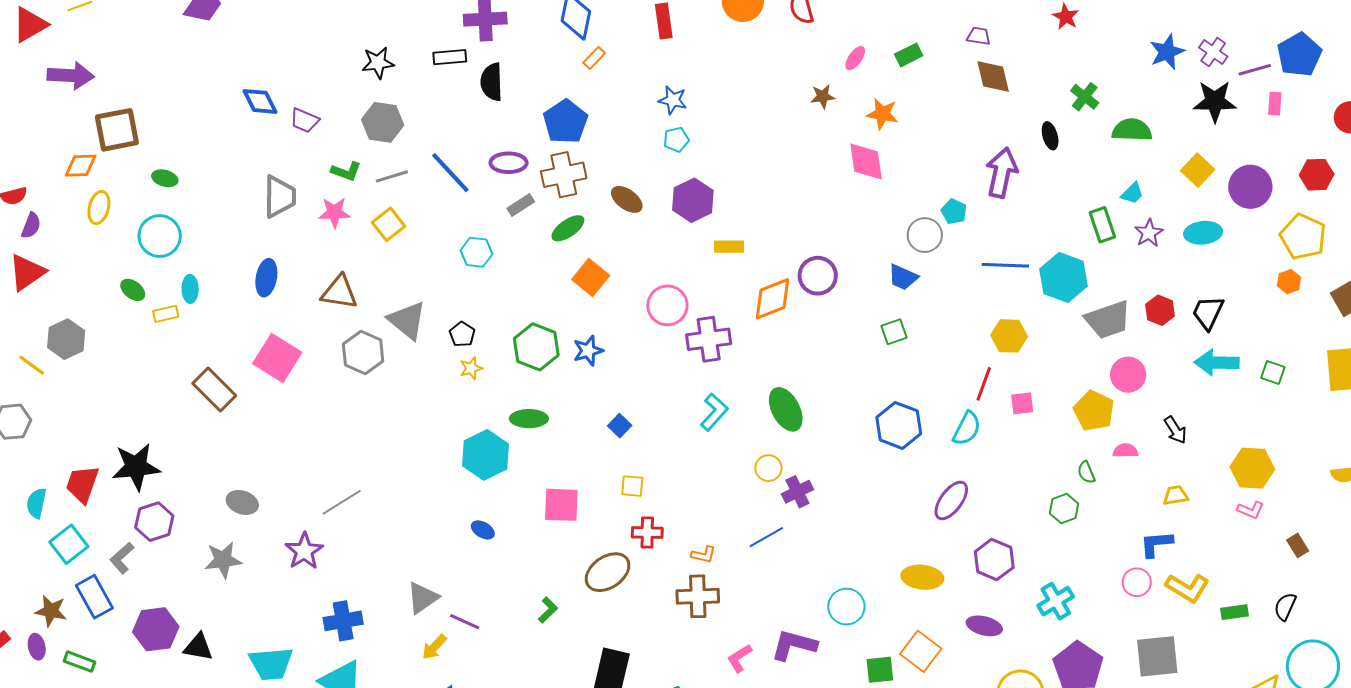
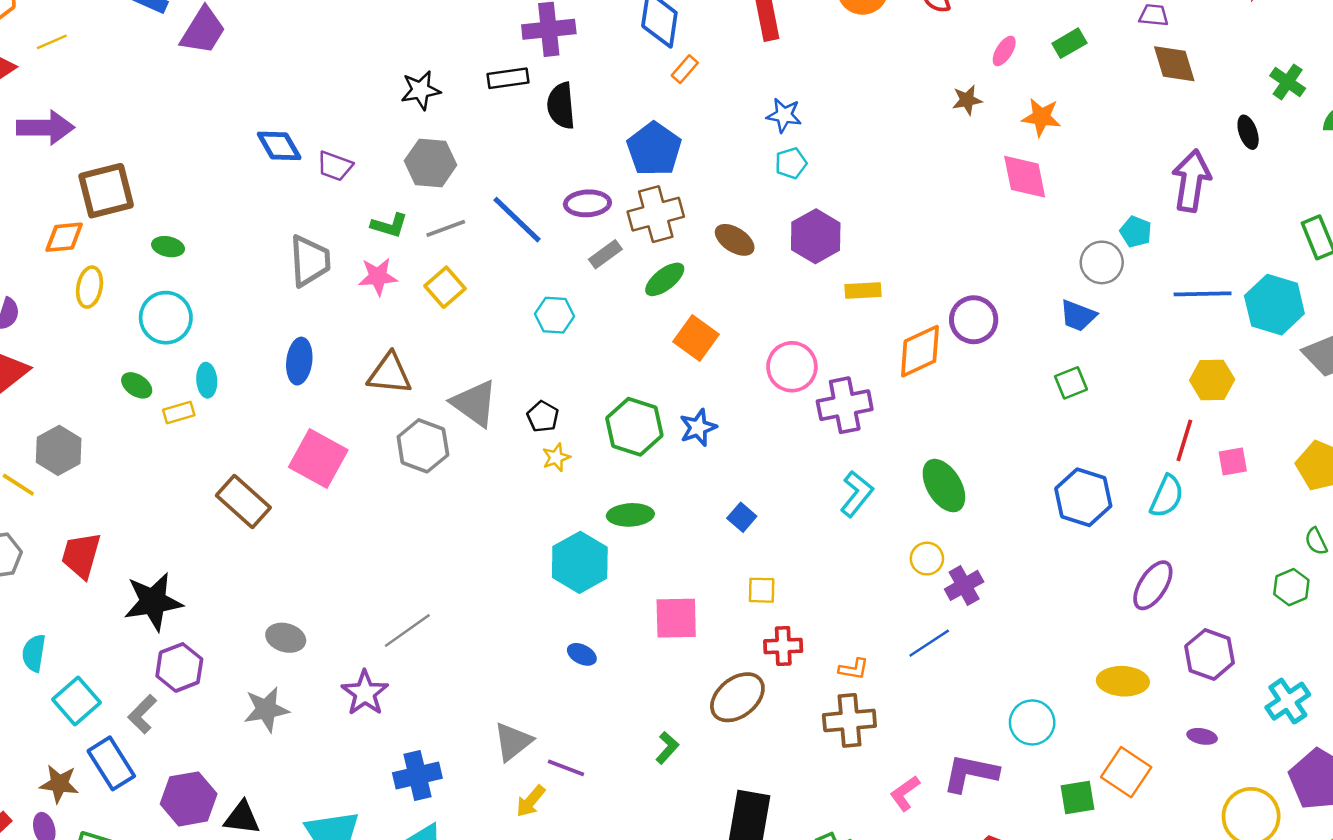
red trapezoid: (82, 484) -> (81, 555), moved
purple ellipse: (984, 626) -> (1202, 736), size x0.7

